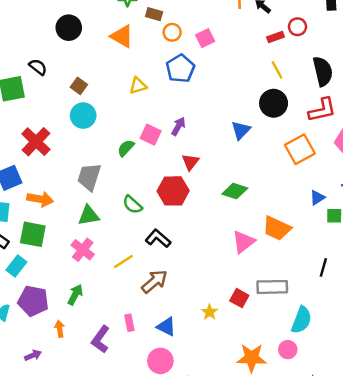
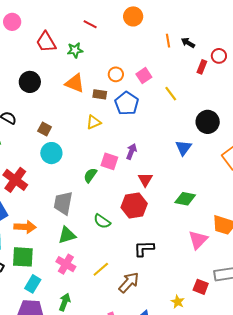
brown rectangle: (154, 14) -> (100, 94), moved
red rectangle: (275, 37) -> (202, 67), turned -40
yellow line: (277, 70) -> (171, 94), moved
black L-shape: (158, 238) -> (144, 249), moved, turned -35
cyan rectangle: (16, 266) -> (33, 284), moved

